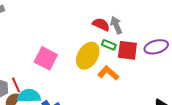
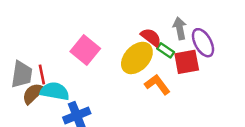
red semicircle: (101, 24) -> (151, 37), moved
purple ellipse: (156, 47) -> (203, 43), moved, turned 65
red square: (127, 50) -> (187, 62), turned -30

